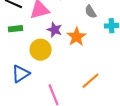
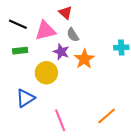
gray semicircle: (91, 12) -> (73, 35), moved
orange line: (91, 81) -> (107, 116), moved

